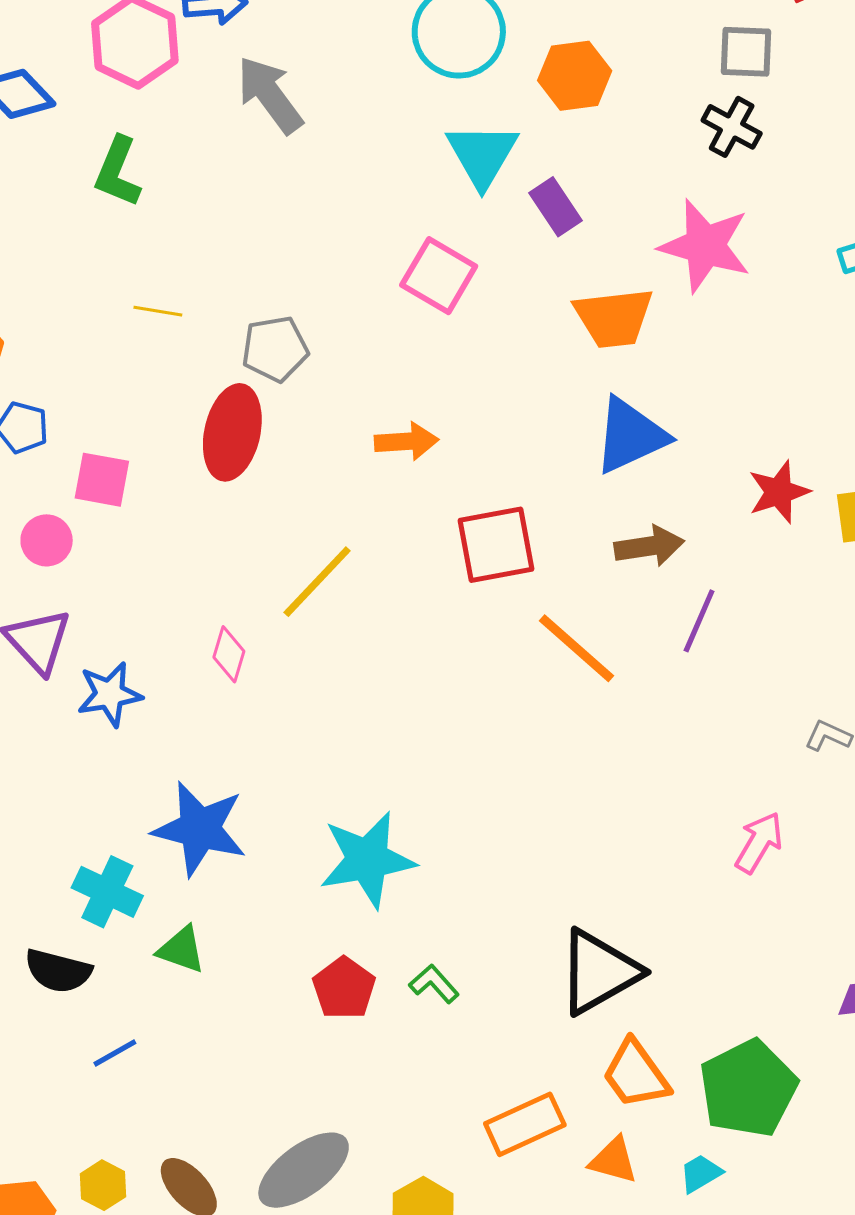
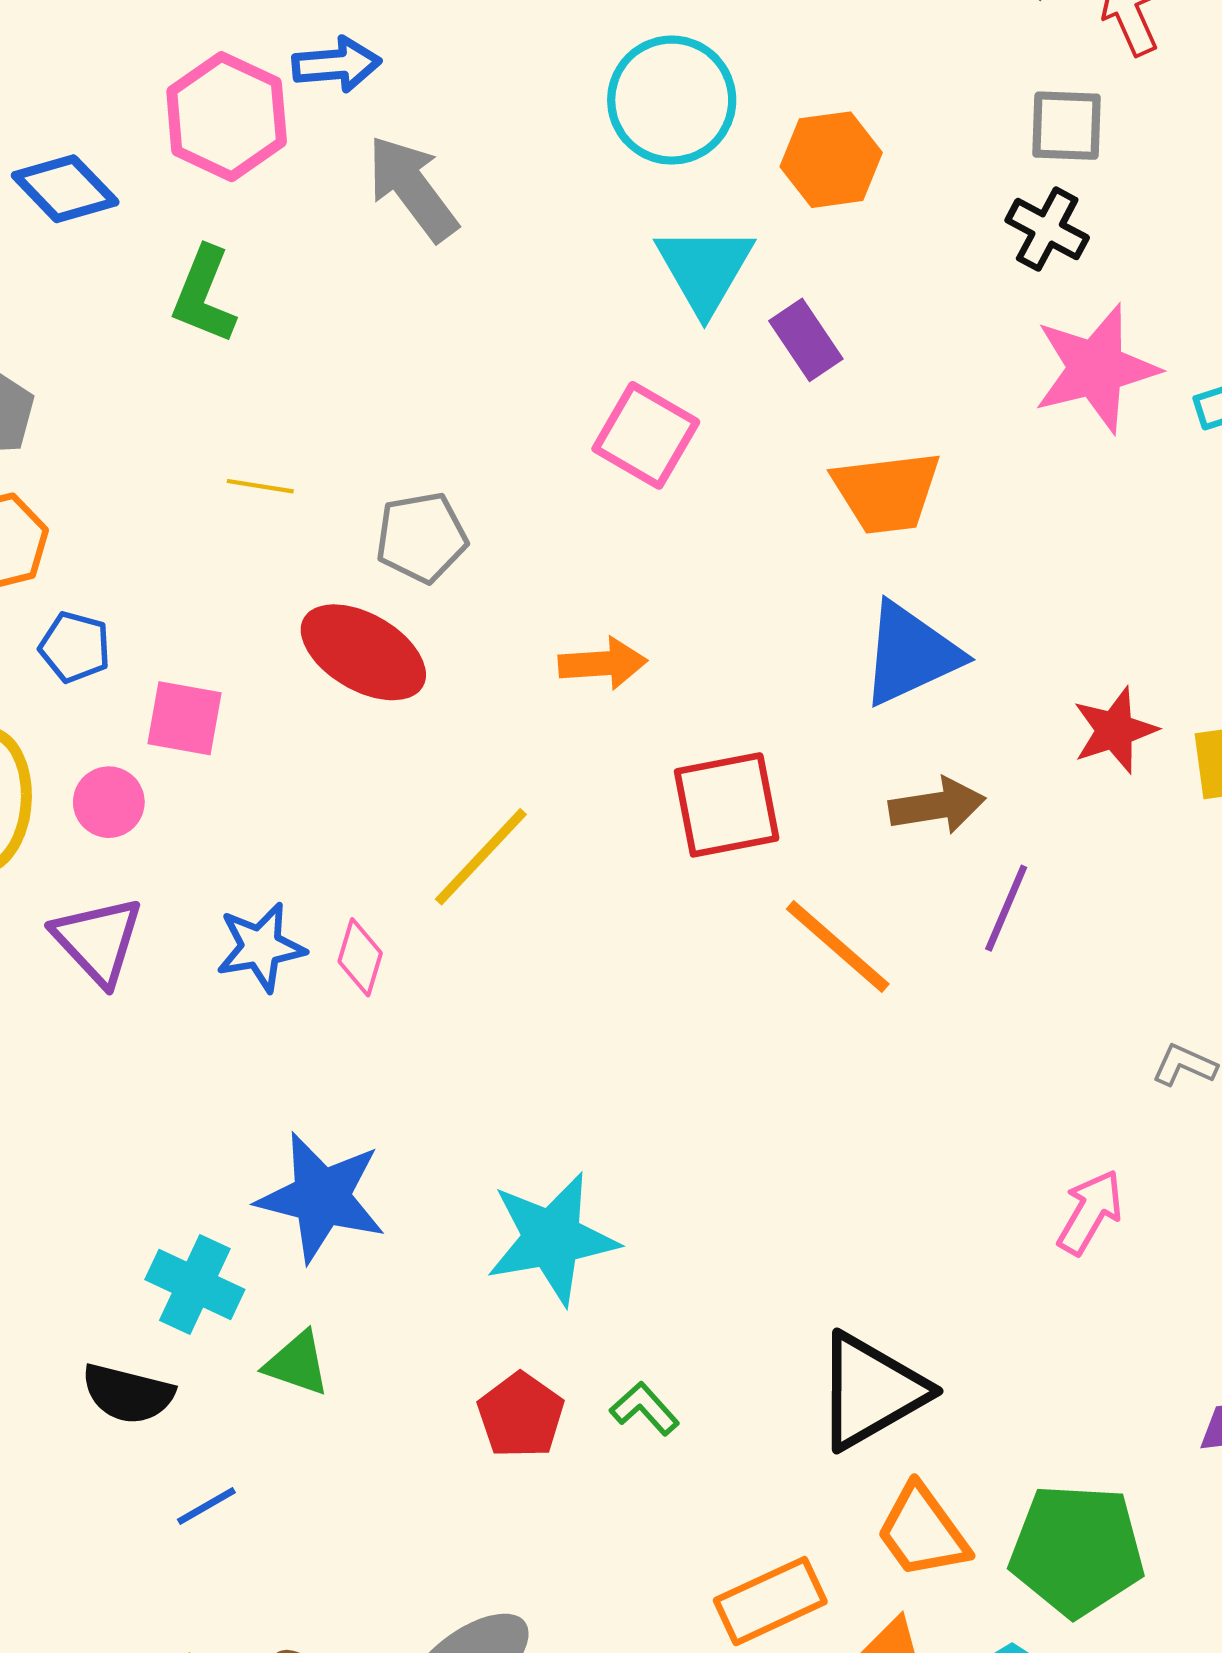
pink star: (705, 246) -> (1096, 368), moved, turned -30
red ellipse: (232, 432) -> (363, 652), turned -72
blue star: (110, 694) -> (261, 947), moved
green pentagon: (748, 1088) -> (1077, 1550), turned 30

